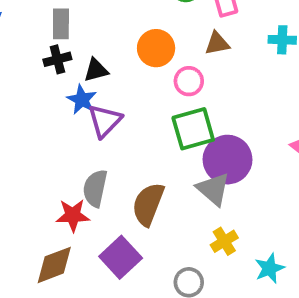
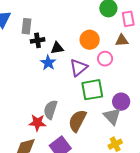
gray rectangle: (61, 24) -> (26, 26), moved
purple triangle: (105, 121) -> (79, 68), moved
green square: (193, 129) -> (92, 90), moved
purple circle: (228, 160) -> (121, 102), size x0.7

